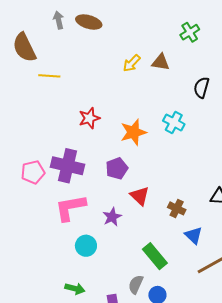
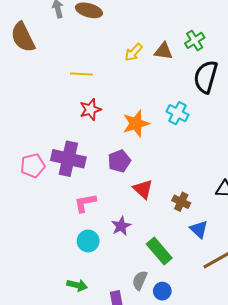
green cross: (190, 32) -> (195, 40), moved
yellow line: (49, 76) -> (81, 74), moved
black semicircle: (201, 87) -> (206, 77), size x1.5
pink L-shape: (70, 208) -> (85, 203), moved, size x0.7
purple star: (112, 217) -> (121, 226), moved

